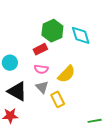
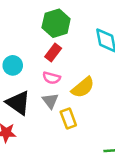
green hexagon: (52, 31) -> (56, 23), moved
red rectangle: (40, 49) -> (53, 52), turned -32

